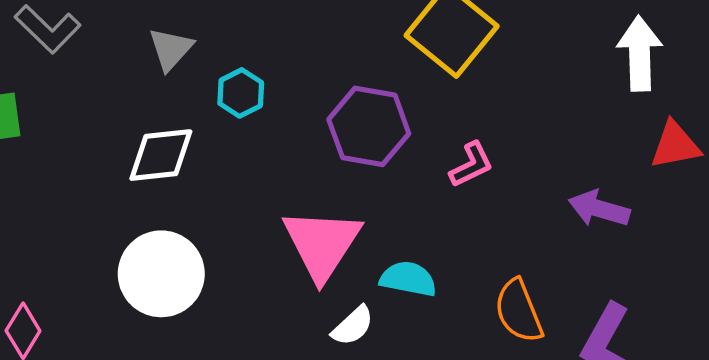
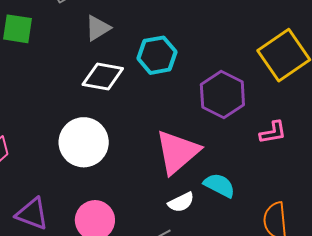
gray triangle: (171, 49) -> (98, 28), moved
cyan hexagon: (241, 93) -> (157, 55), size x1.4

